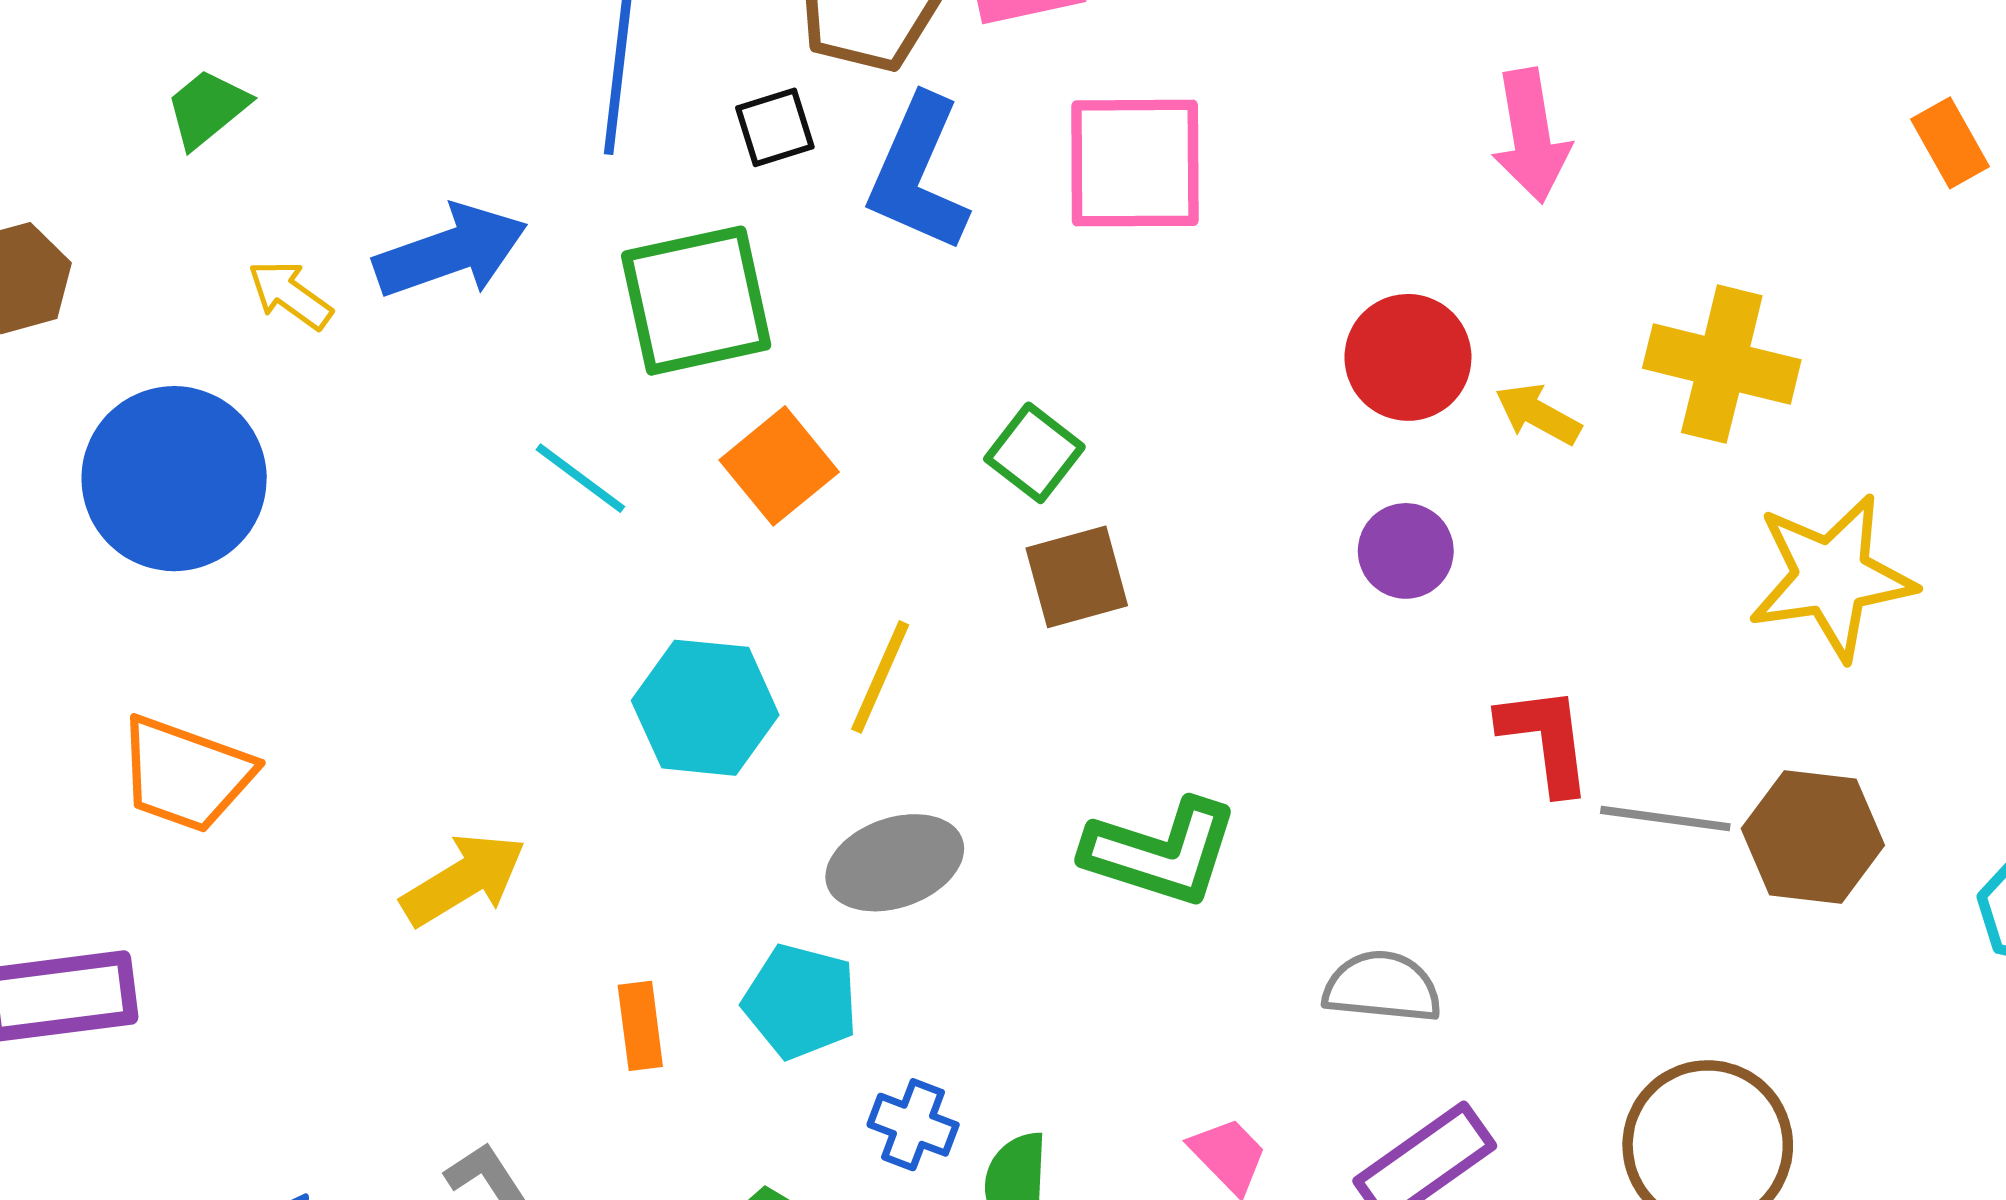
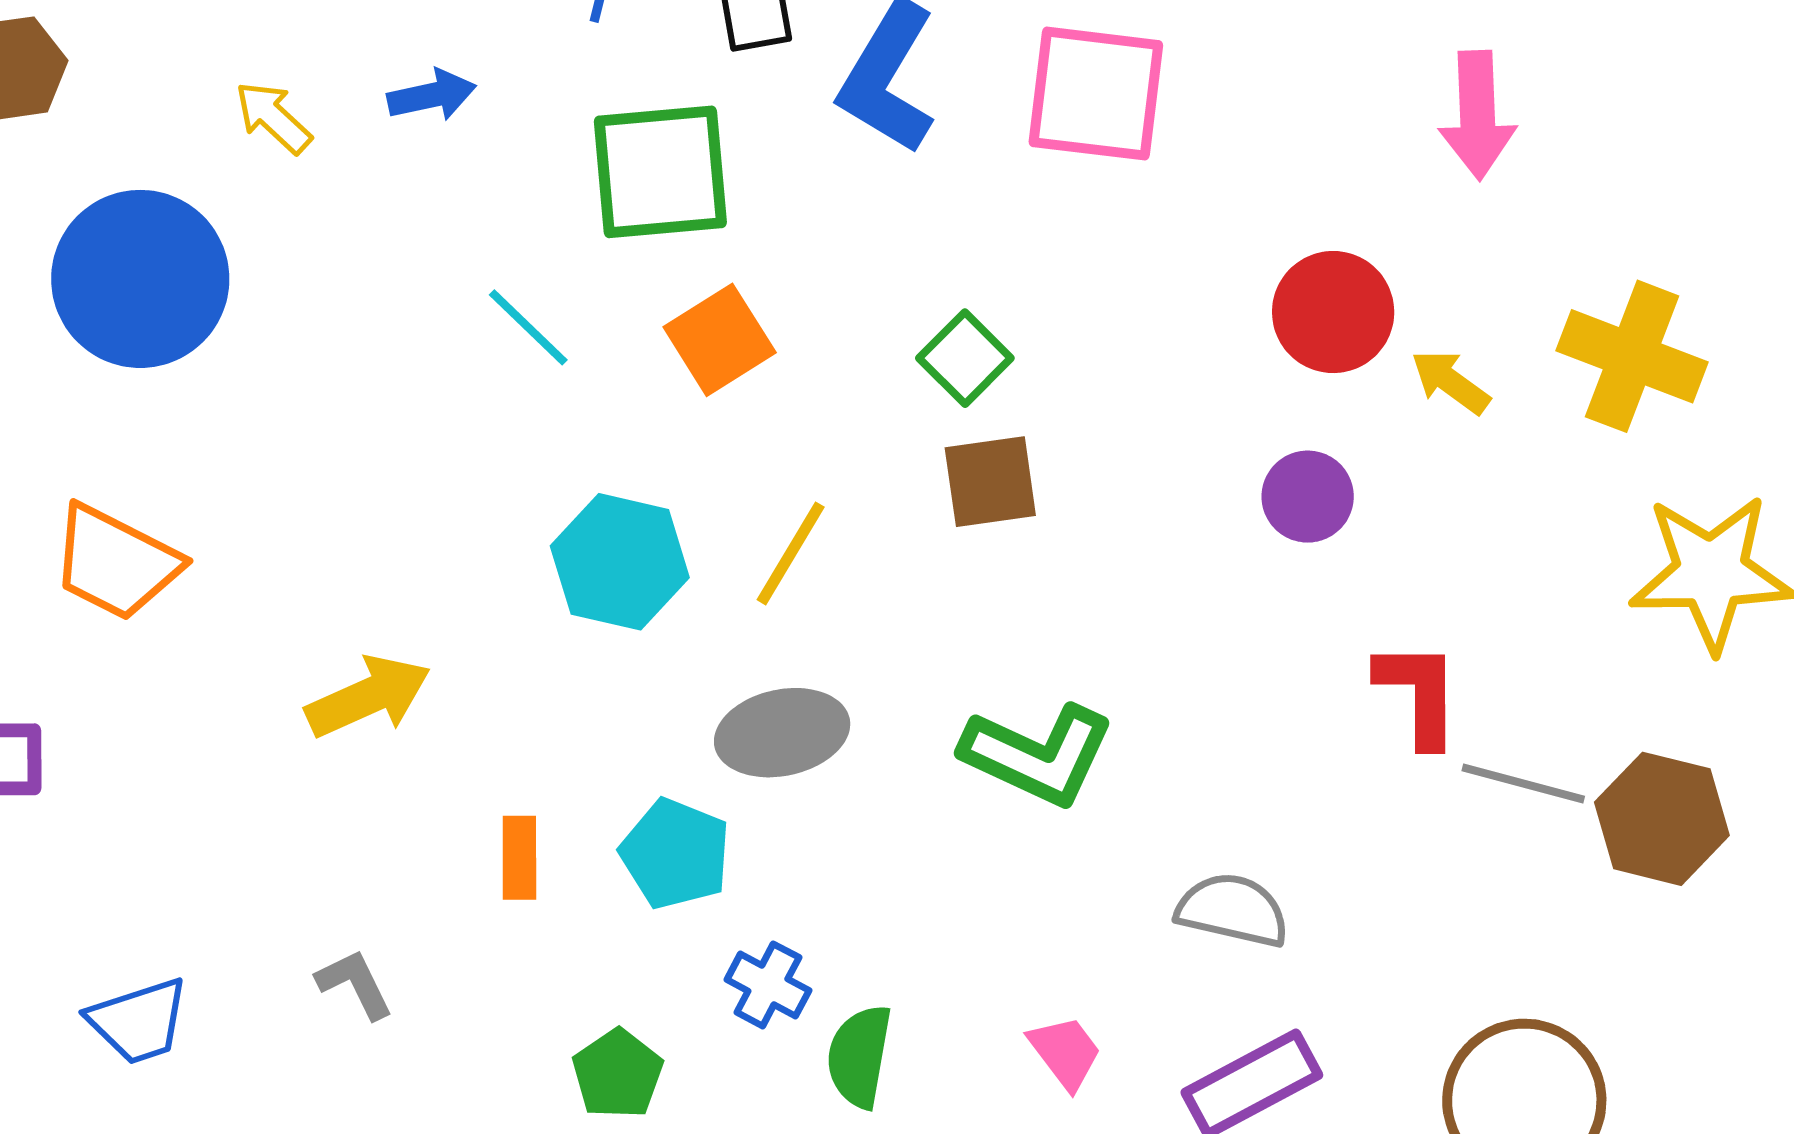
blue arrow: (451, 251) -> (432, 95), size x0.6

